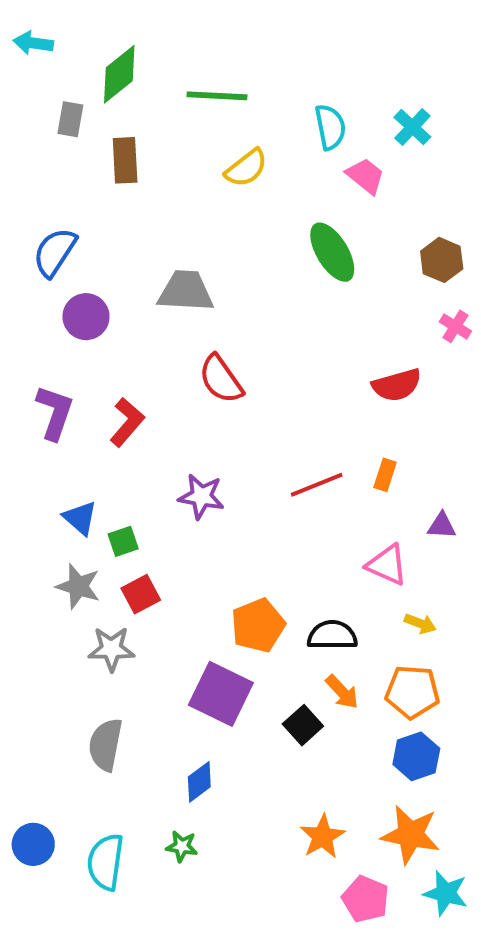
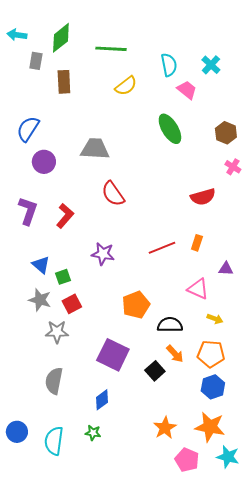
cyan arrow: (33, 43) -> (17, 35), moved
orange pentagon: (258, 625) -> (136, 305), moved

